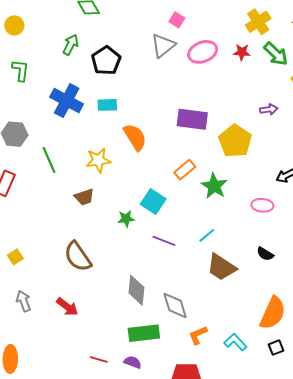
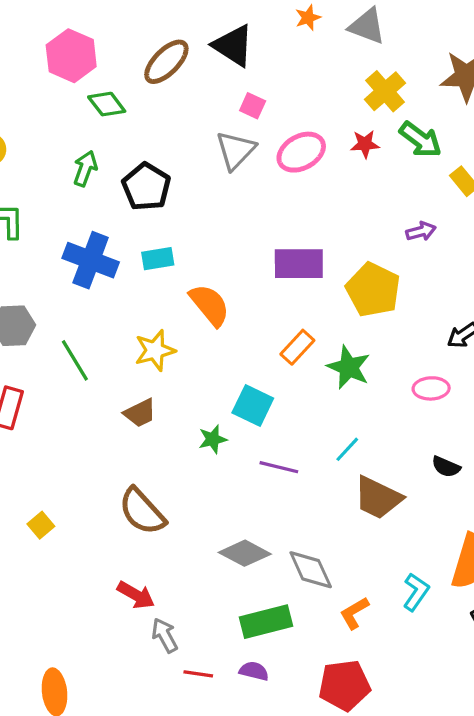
gray diamond: (136, 290) -> (245, 553), turned -60
gray arrow: (24, 301) -> (165, 635), moved
cyan L-shape: (235, 342) -> (416, 592), moved, turned 85

